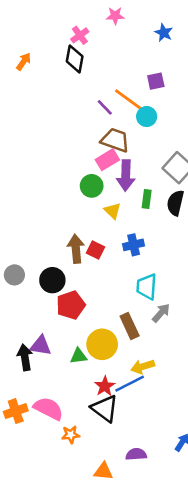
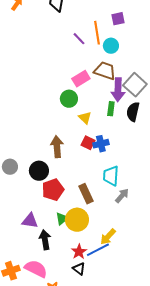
orange line: (128, 99) -> (97, 33), turned 45
brown trapezoid: (115, 140) -> (105, 71), moved
purple arrow: (126, 175) -> (118, 90), moved
red square: (96, 250) -> (88, 143), moved
brown rectangle: (130, 326) -> (86, 194), moved
green triangle: (79, 356) -> (62, 219), moved, turned -32
black arrow: (25, 357) -> (45, 240), moved
yellow arrow: (143, 367) -> (108, 237), turned -30
black triangle: (105, 408) -> (79, 269), size x0.6

